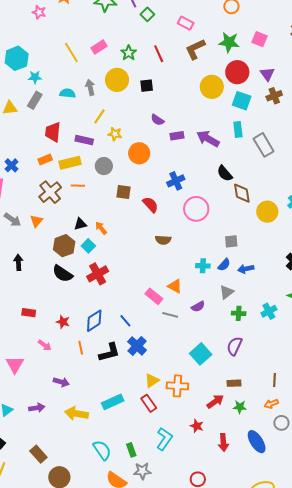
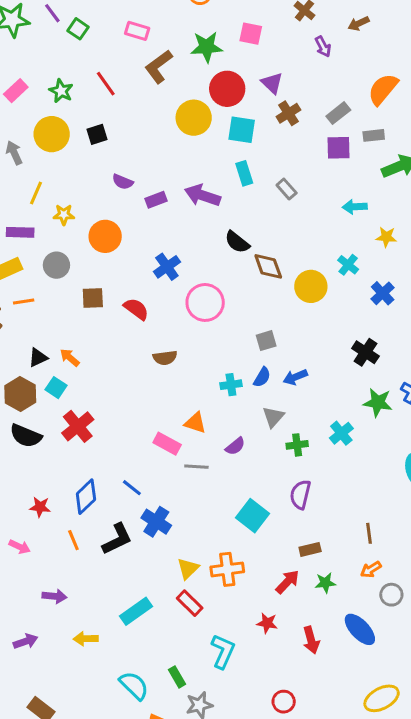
gray rectangle: (264, 145) -> (287, 189), size x0.6
yellow arrow: (76, 414) -> (86, 639), size x0.7

